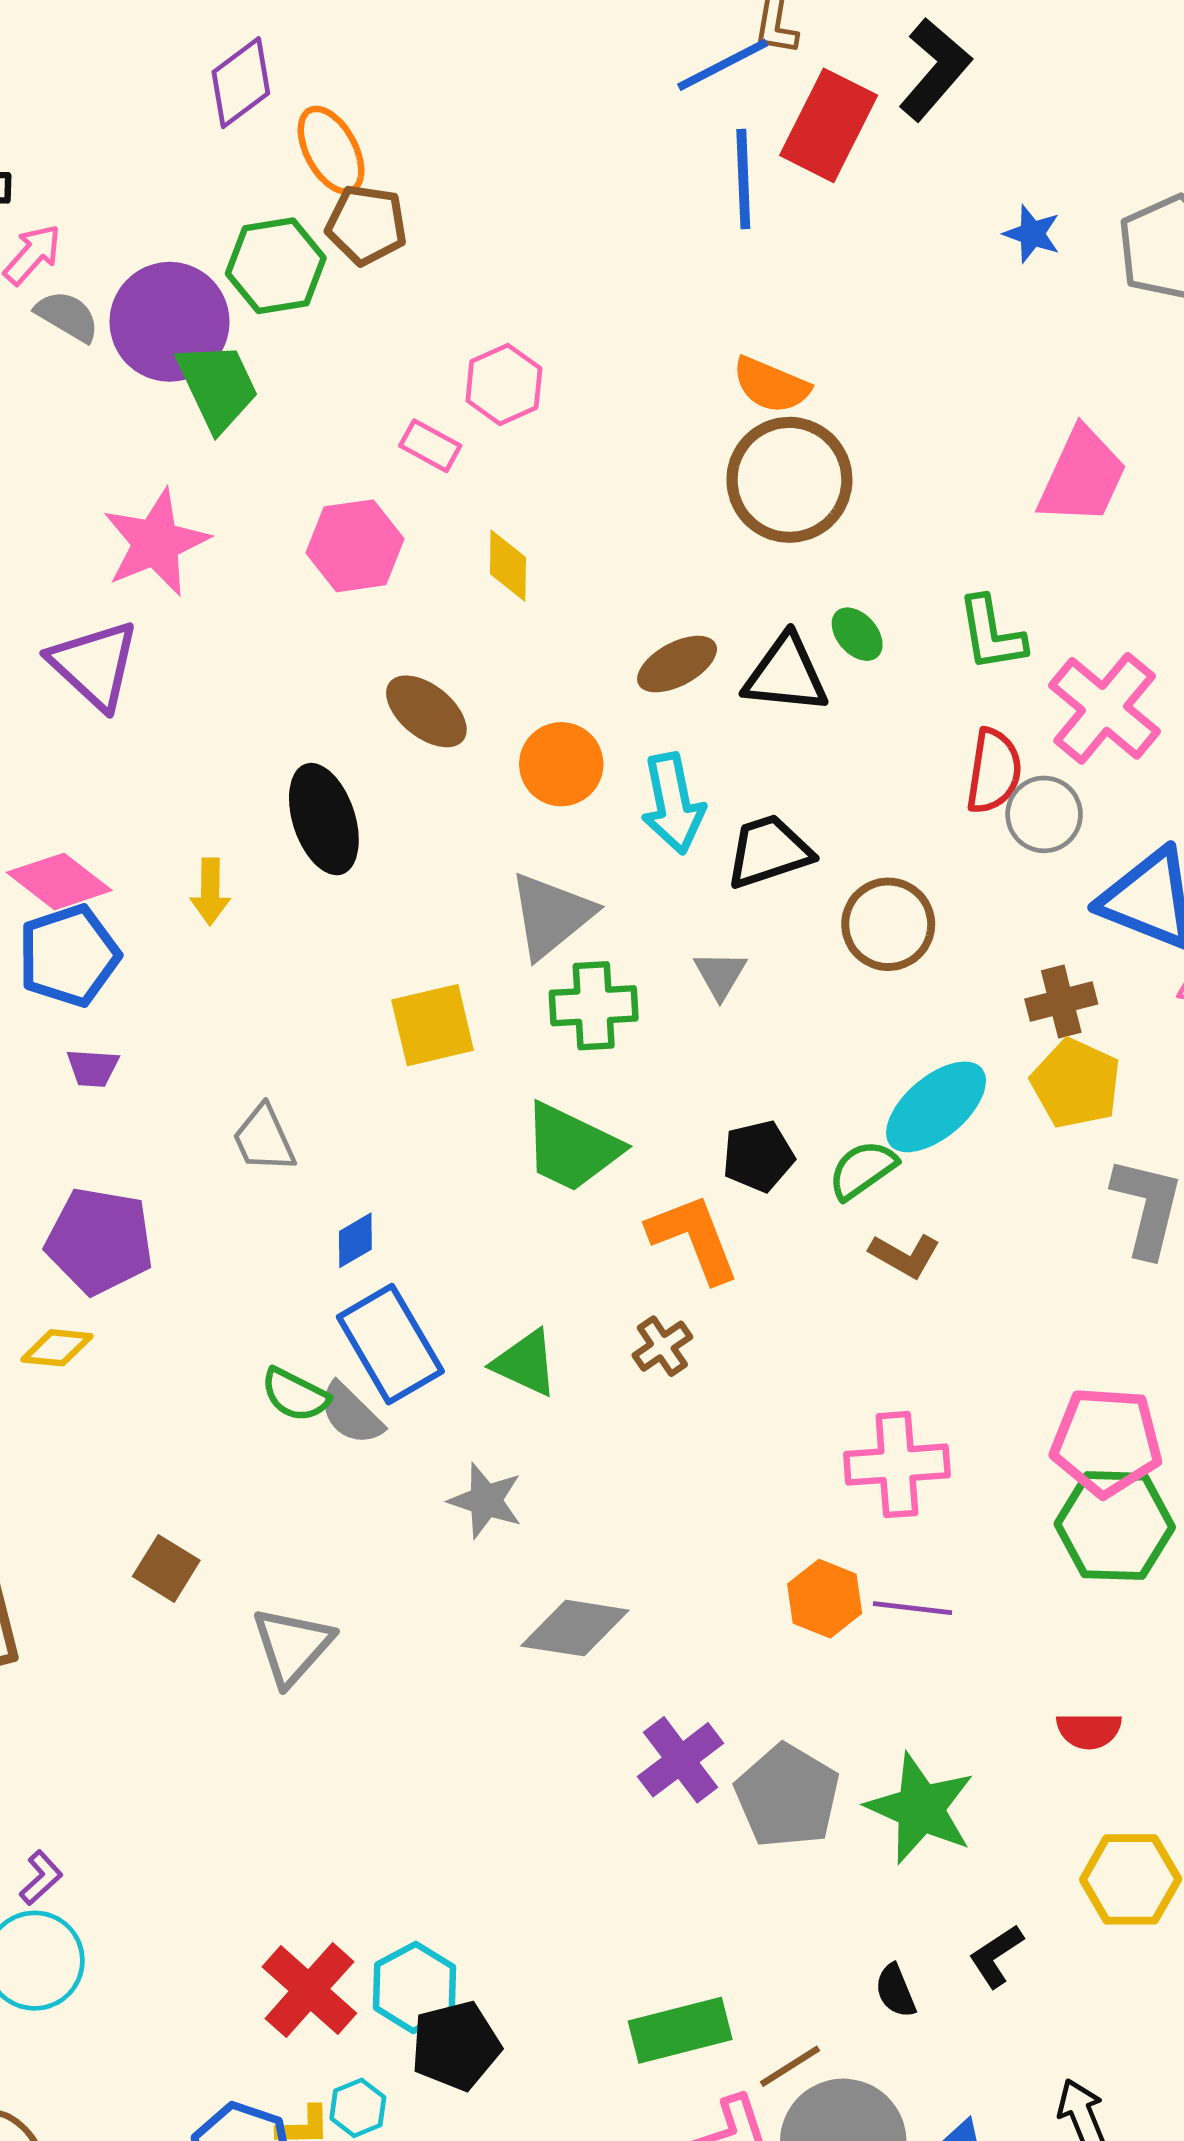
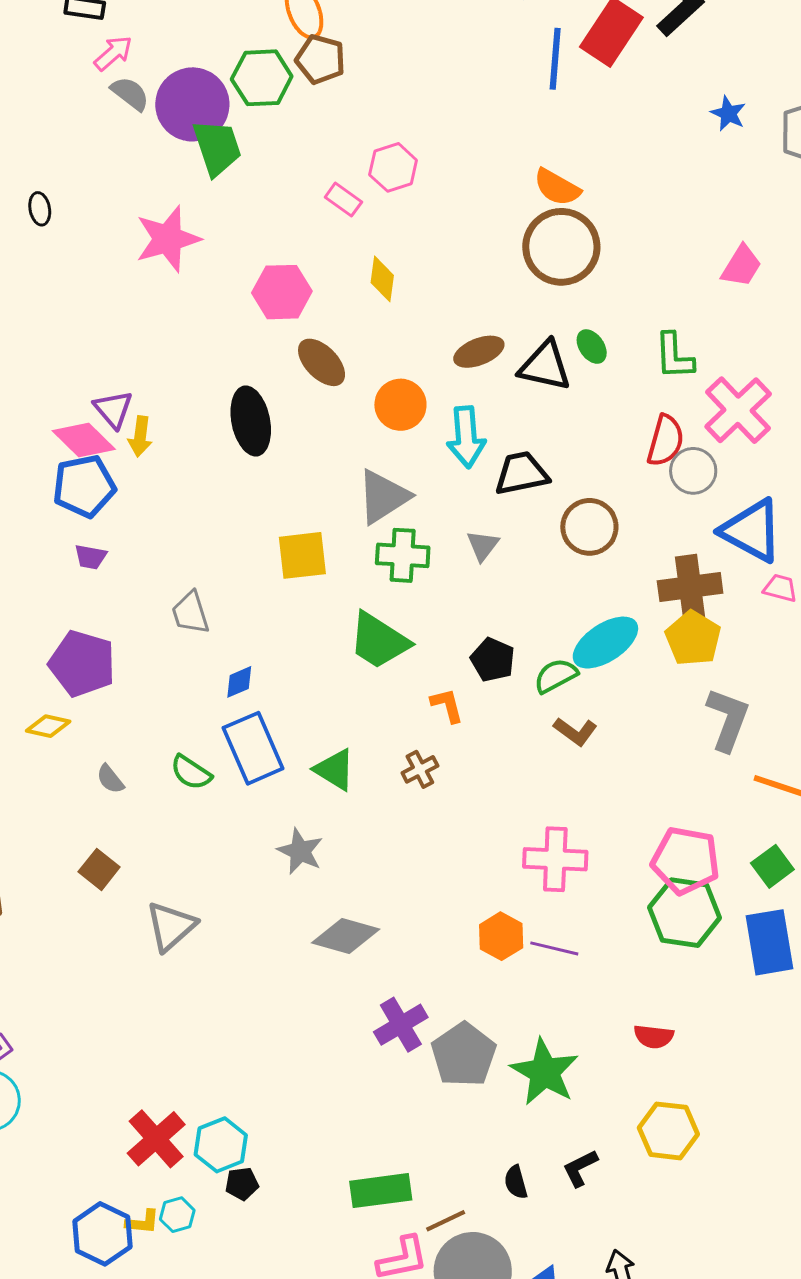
pink trapezoid: (1082, 476) -> (741, 266), size x0.7
pink hexagon: (355, 546) -> (282, 292), moved
purple triangle: (94, 665) -> (113, 409), moved, size x0.7
yellow arrow: (210, 892) -> (140, 436), moved
brown cross: (1061, 1002) -> (690, 587), size x1.5
black pentagon: (758, 1156) -> (493, 660), turned 30
orange L-shape: (694, 1238) -> (447, 705), size x0.6
gray semicircle: (351, 1414) -> (110, 779), moved, size x0.7
black pentagon: (456, 2046) -> (242, 1184), size x0.6

